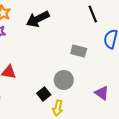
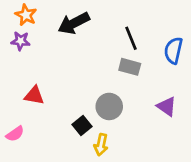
black line: (93, 14) -> (131, 38), moved
purple triangle: (102, 93) -> (167, 106), moved

